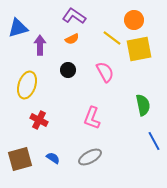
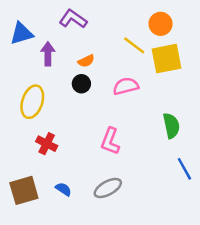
purple L-shape: (74, 16) -> (73, 19), moved
orange semicircle: (72, 39) -> (86, 61), moved
pink semicircle: (105, 72) -> (126, 86), turned -75

